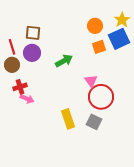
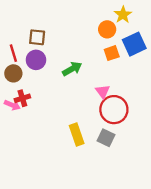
yellow star: (122, 20) -> (123, 15), moved
pink arrow: (27, 99) -> (12, 105), moved

